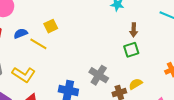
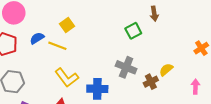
green square: (131, 50) -> (133, 31), moved
yellow L-shape: (24, 75) -> (67, 78), moved, turned 30

